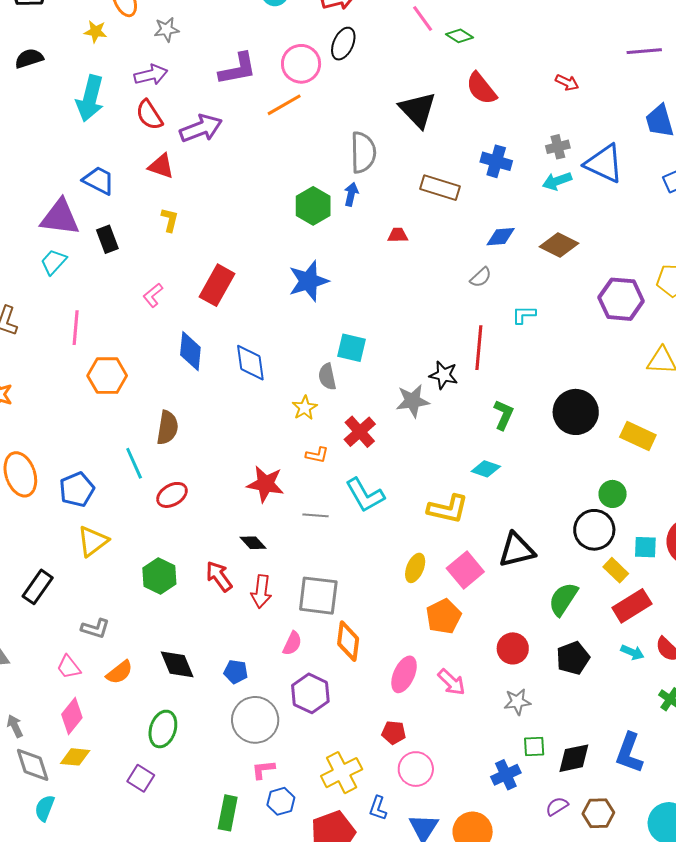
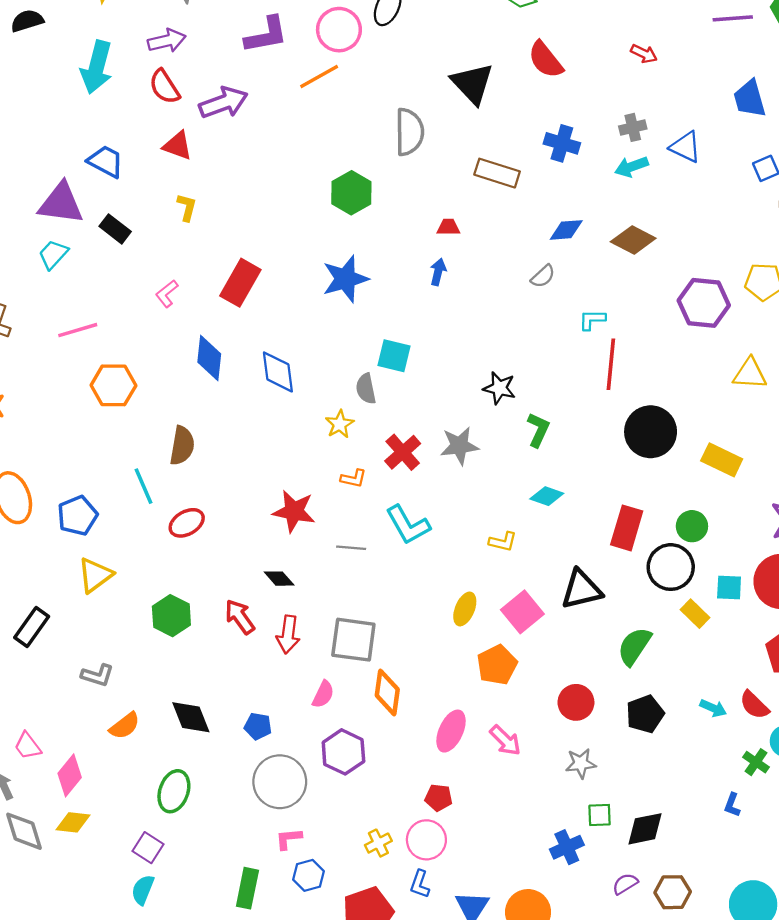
blue triangle: (604, 163) -> (686, 147), size x0.7
blue arrow: (351, 194) -> (438, 272), moved
black rectangle: (107, 239) -> (115, 229), turned -32
pink line: (76, 328) -> (78, 330), turned 68
red line: (479, 348) -> (611, 364), moved
gray star: (413, 401) -> (459, 446), moved
green L-shape: (504, 415) -> (538, 430), moved
yellow L-shape: (448, 509) -> (503, 542), size x0.6
red rectangle: (632, 606) -> (627, 528), moved, turned -42
pink trapezoid: (69, 667) -> (28, 746), moved
blue L-shape: (629, 753) -> (732, 805), moved, size x0.5
pink circle: (416, 769) -> (426, 840), moved
yellow cross: (342, 773) -> (378, 843), size x0.6
cyan semicircle: (45, 808) -> (143, 890), moved

